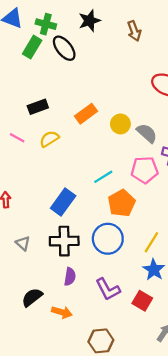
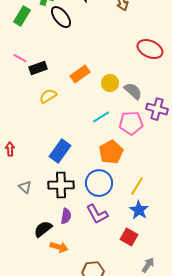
green rectangle: (32, 47) -> (22, 16), moved
pink line: (17, 138) -> (20, 58), moved
cyan line: (103, 177) -> (101, 117), moved
purple L-shape: (108, 289) -> (97, 214), moved
black semicircle: (32, 297) -> (43, 229), moved

